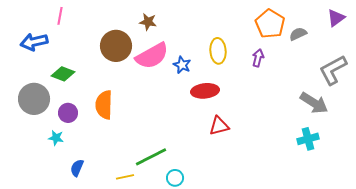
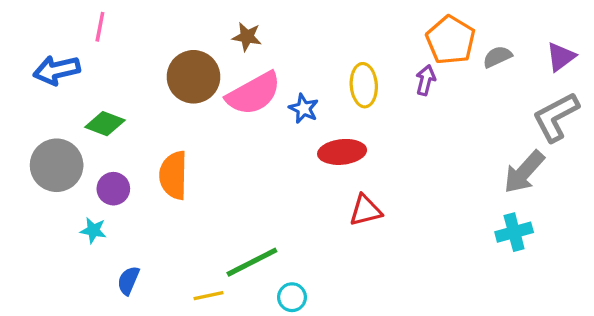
purple triangle: (336, 18) -> (561, 57), moved
purple arrow: (258, 58) -> (426, 80), moved
gray arrow: (314, 103) -> (524, 172), turned 100

